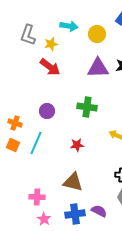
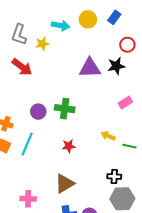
yellow circle: (97, 34) -> (88, 19), moved
red arrow: (50, 67) -> (22, 67), moved
green cross: (87, 107) -> (65, 109), moved
brown triangle: (73, 182) -> (65, 184), turned -45

